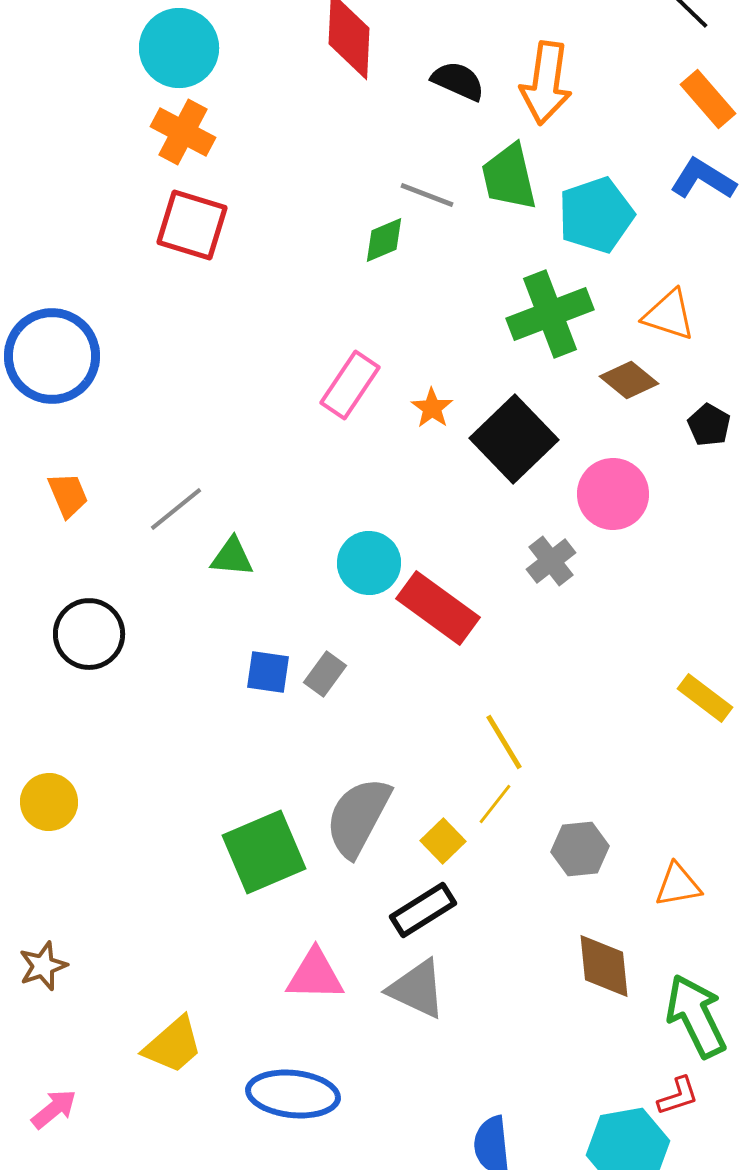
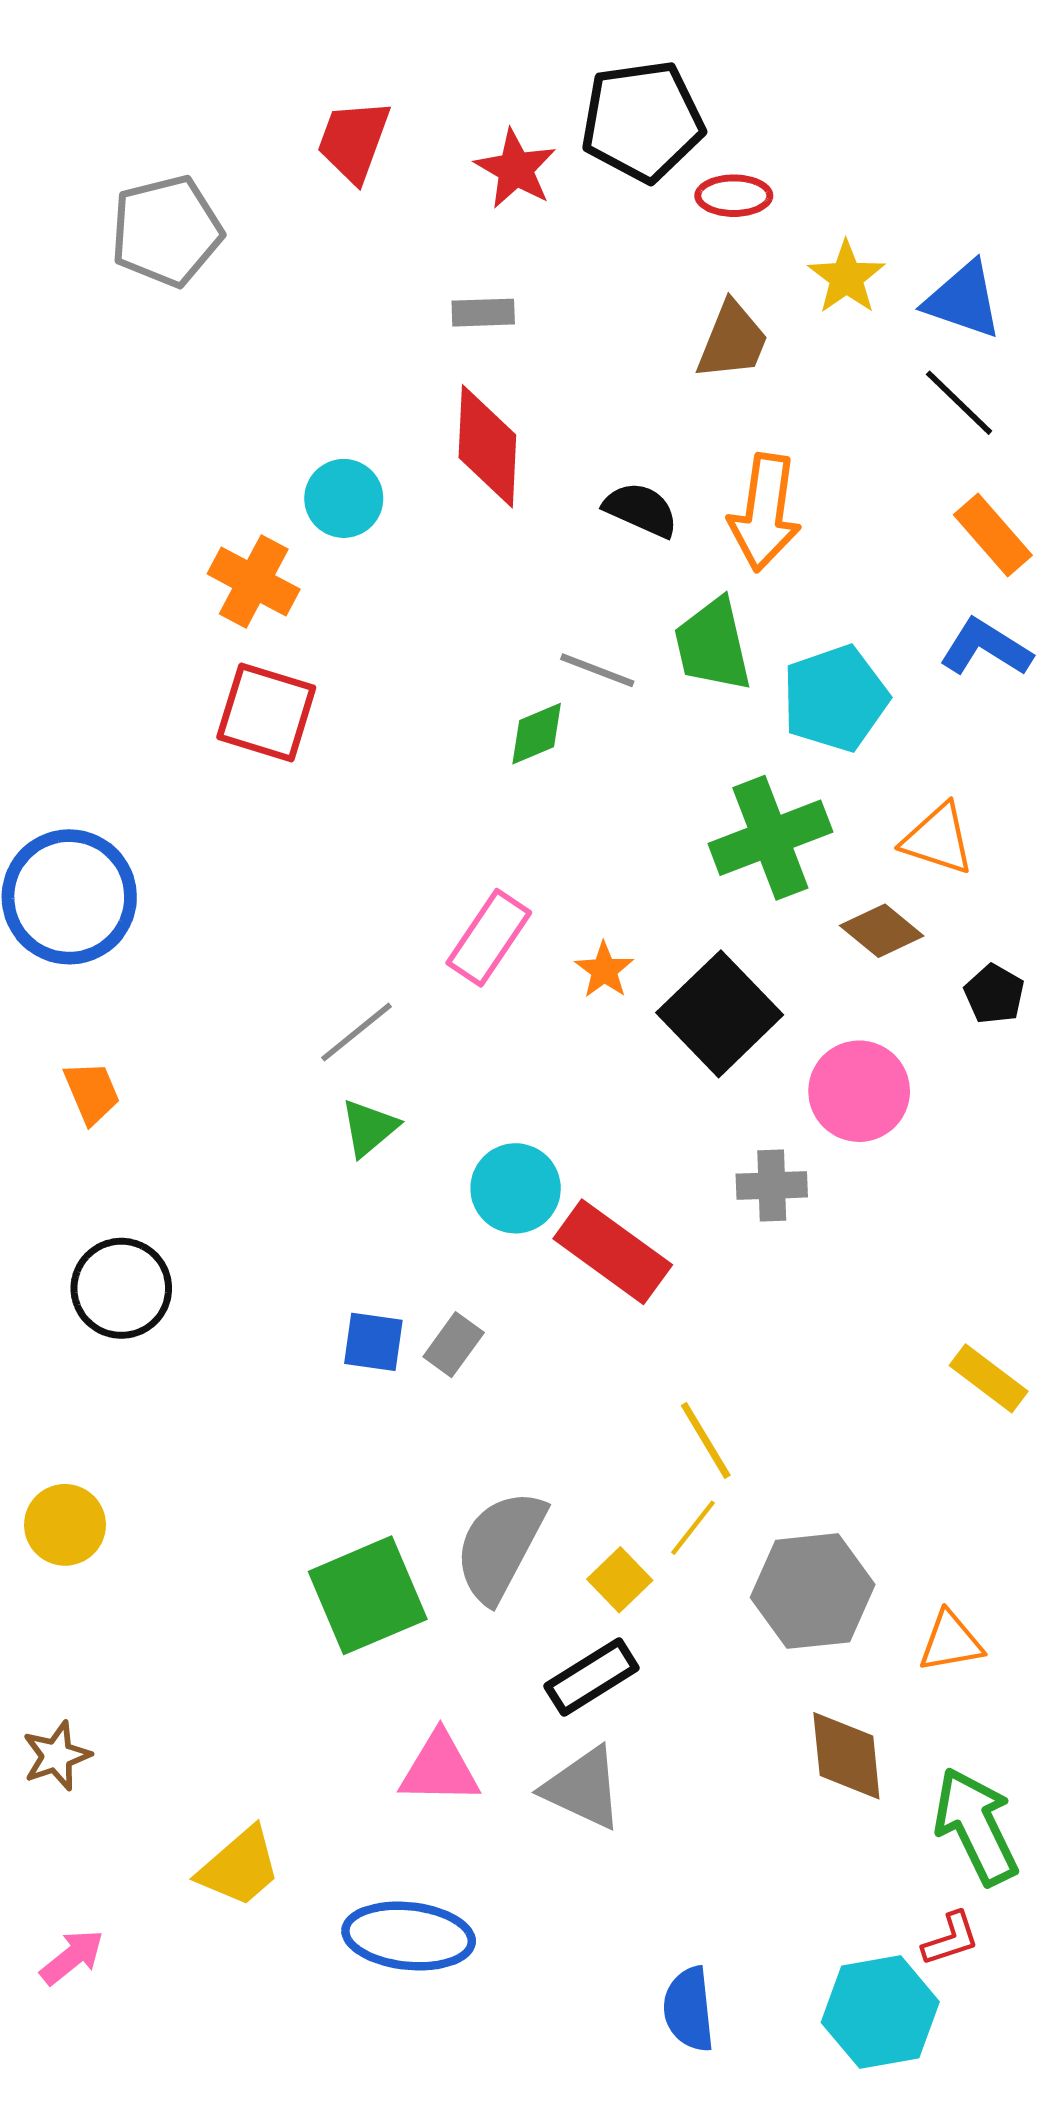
cyan circle: (179, 48) -> (344, 498), moved, size x0.7
gray line: (176, 509) -> (356, 1032), moved
green triangle: (232, 557) -> (369, 1128), moved, turned -45
gray cross: (551, 561) -> (772, 1186), turned 36
gray hexagon: (580, 849) -> (813, 1591), size x1.5

